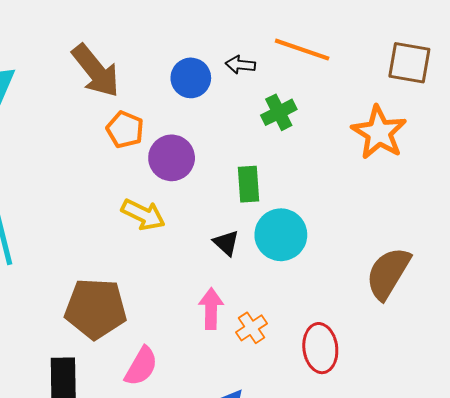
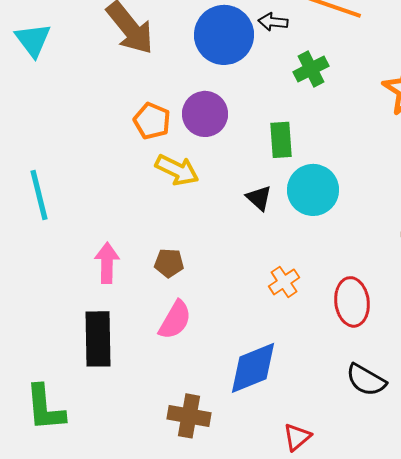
blue circle: (191, 78) -> (224, 35), size x1.5
orange pentagon: (125, 130) -> (152, 121), moved
brown pentagon: (96, 309) -> (169, 263), moved, size x0.5
pink arrow: (211, 309) -> (107, 263), moved

